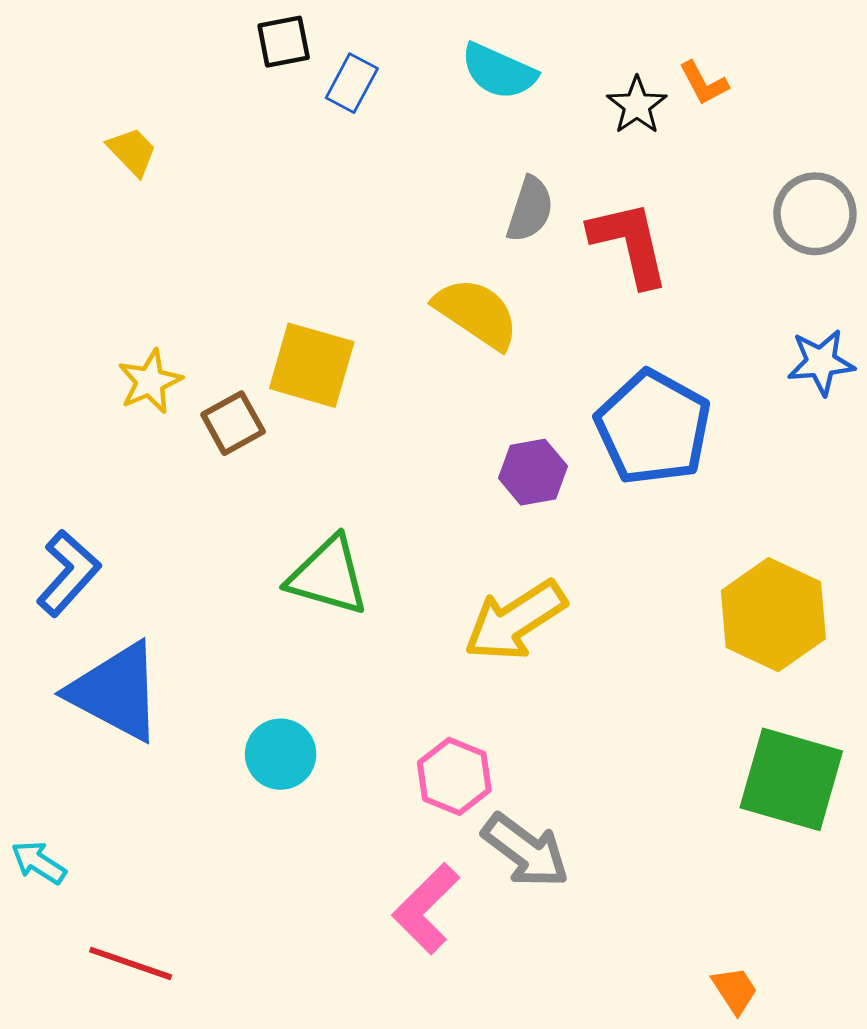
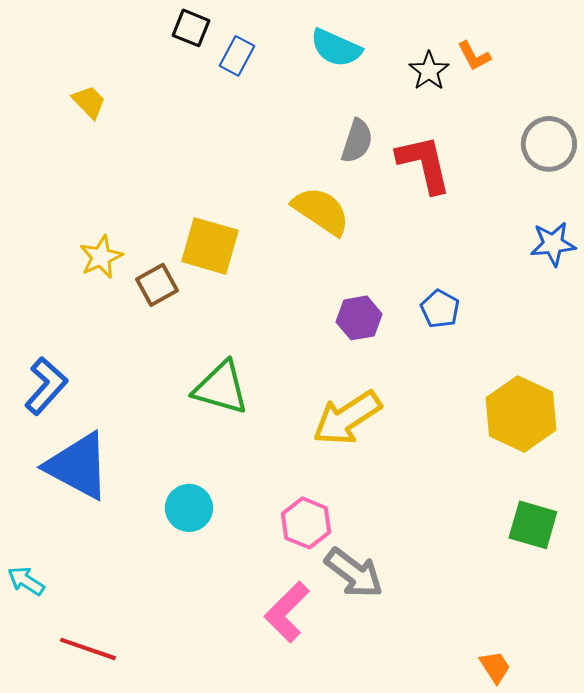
black square: (284, 42) -> (191, 28), turned 33
blue pentagon: (653, 428) -> (440, 309), moved, size x0.5
green square: (791, 779) -> (533, 525), size x0.7

